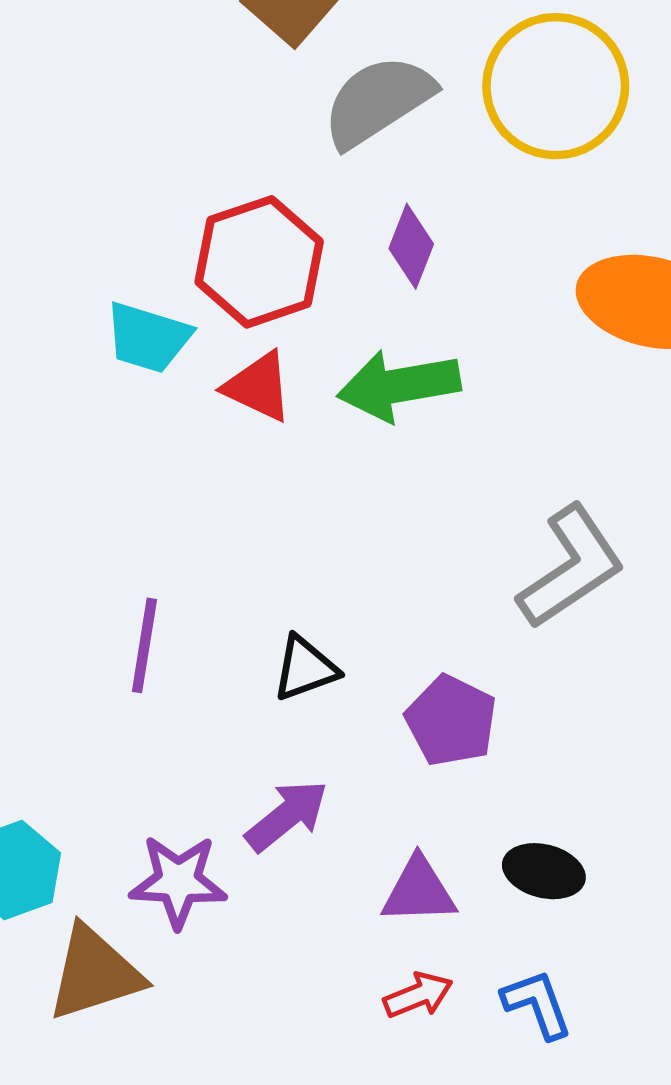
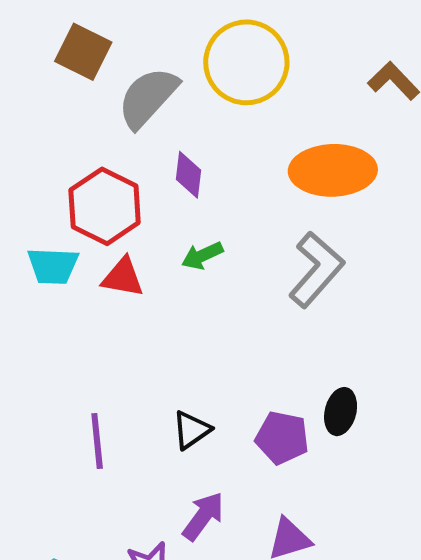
green arrow: (399, 386) -> (202, 256), size x0.6
gray L-shape: (571, 567) -> (316, 270), moved
black ellipse: (544, 871) -> (341, 412), moved, turned -75

